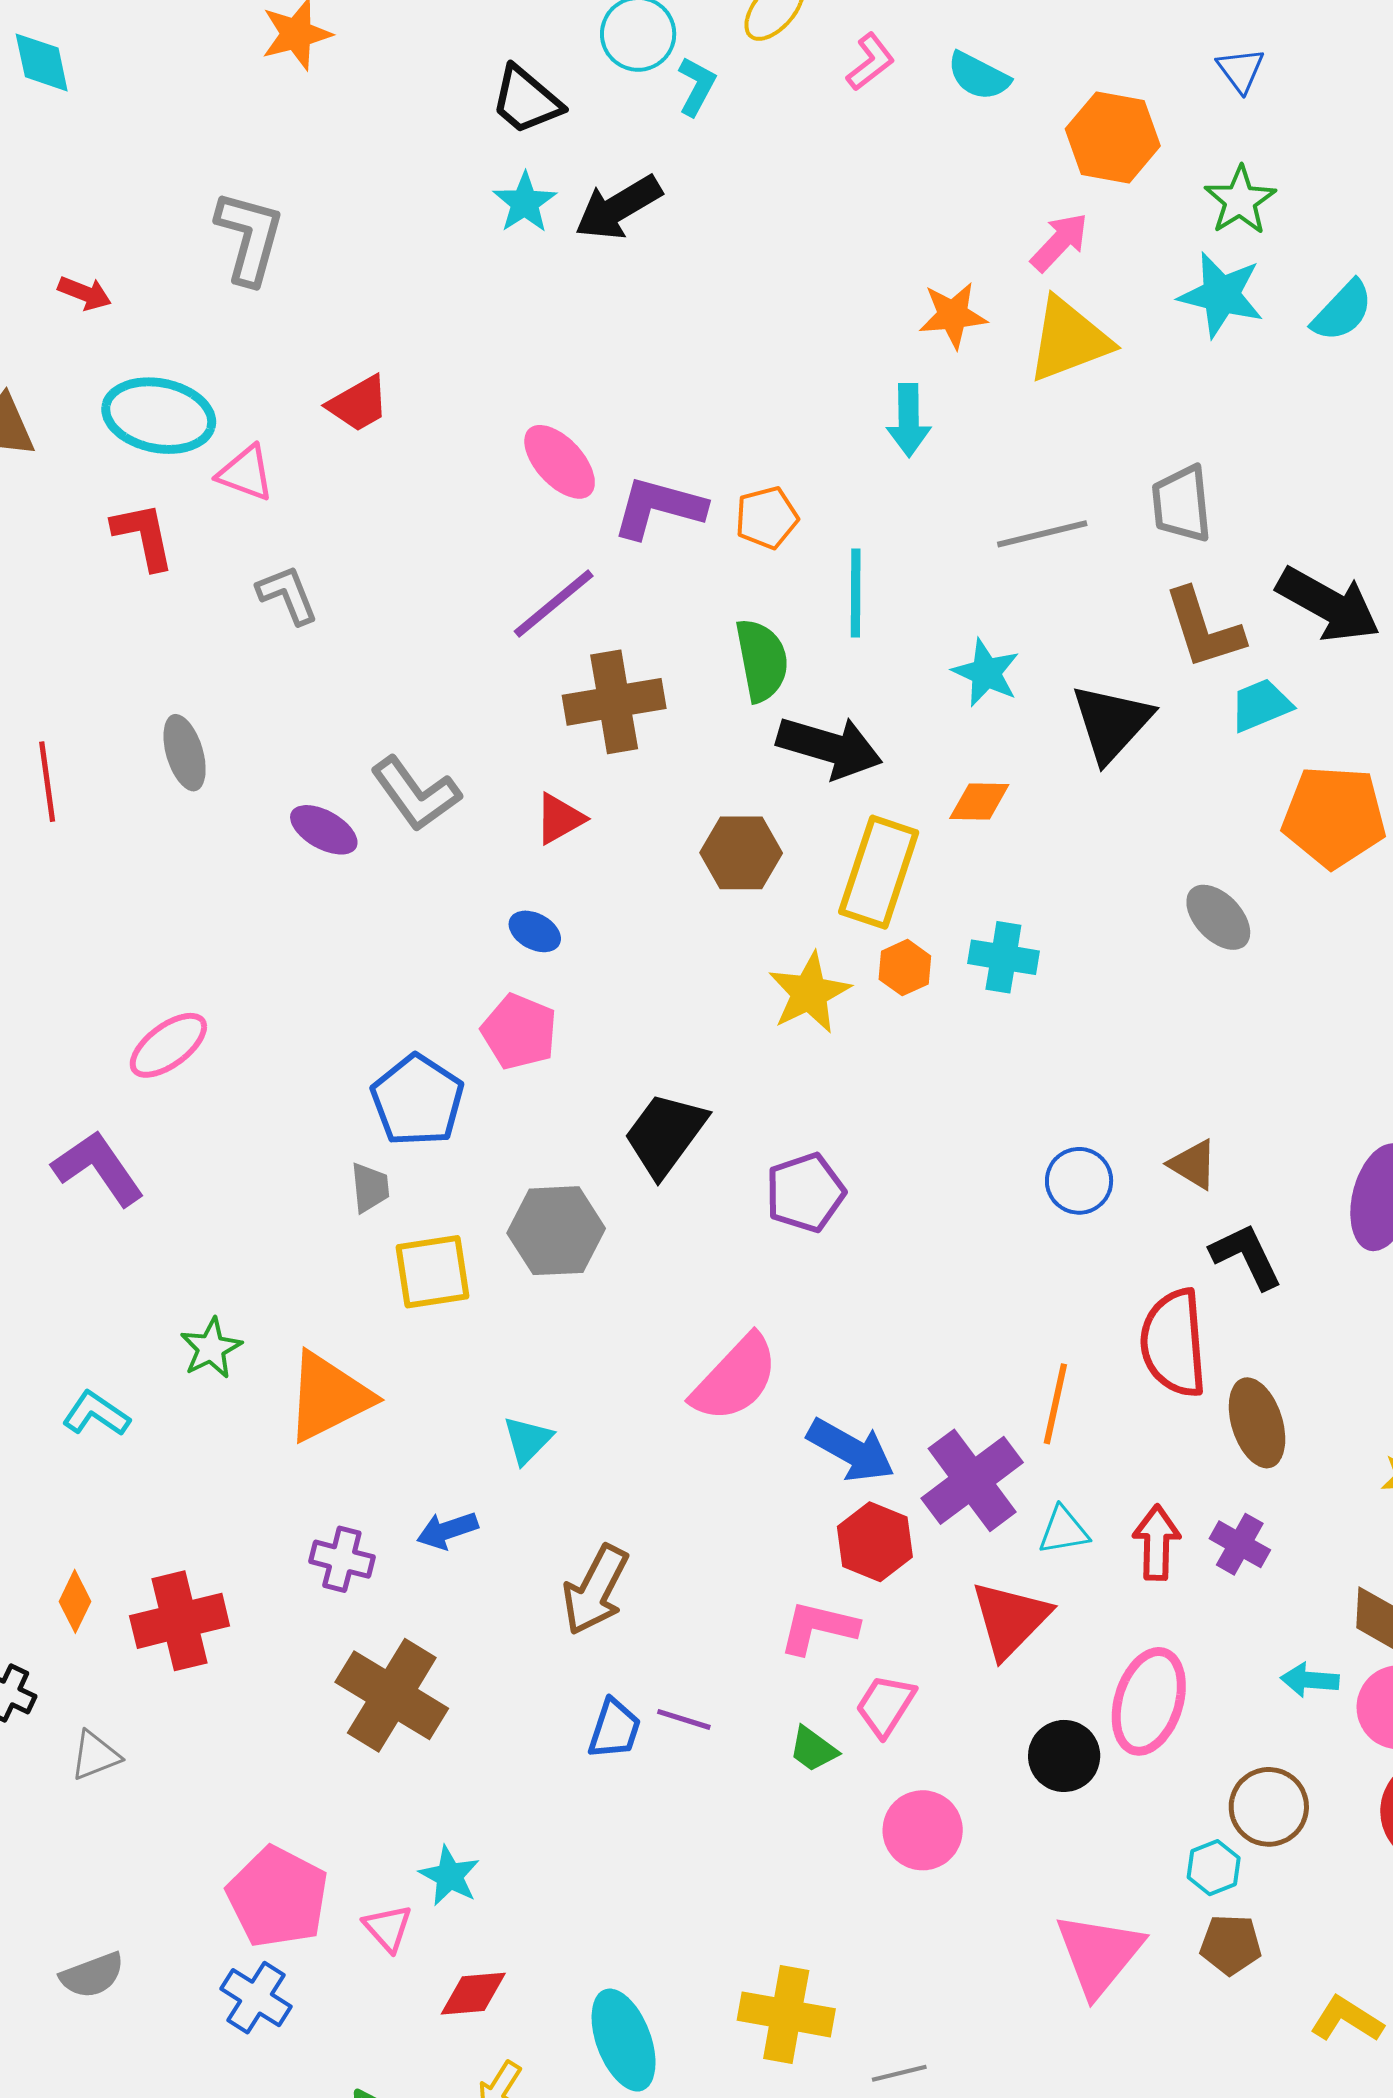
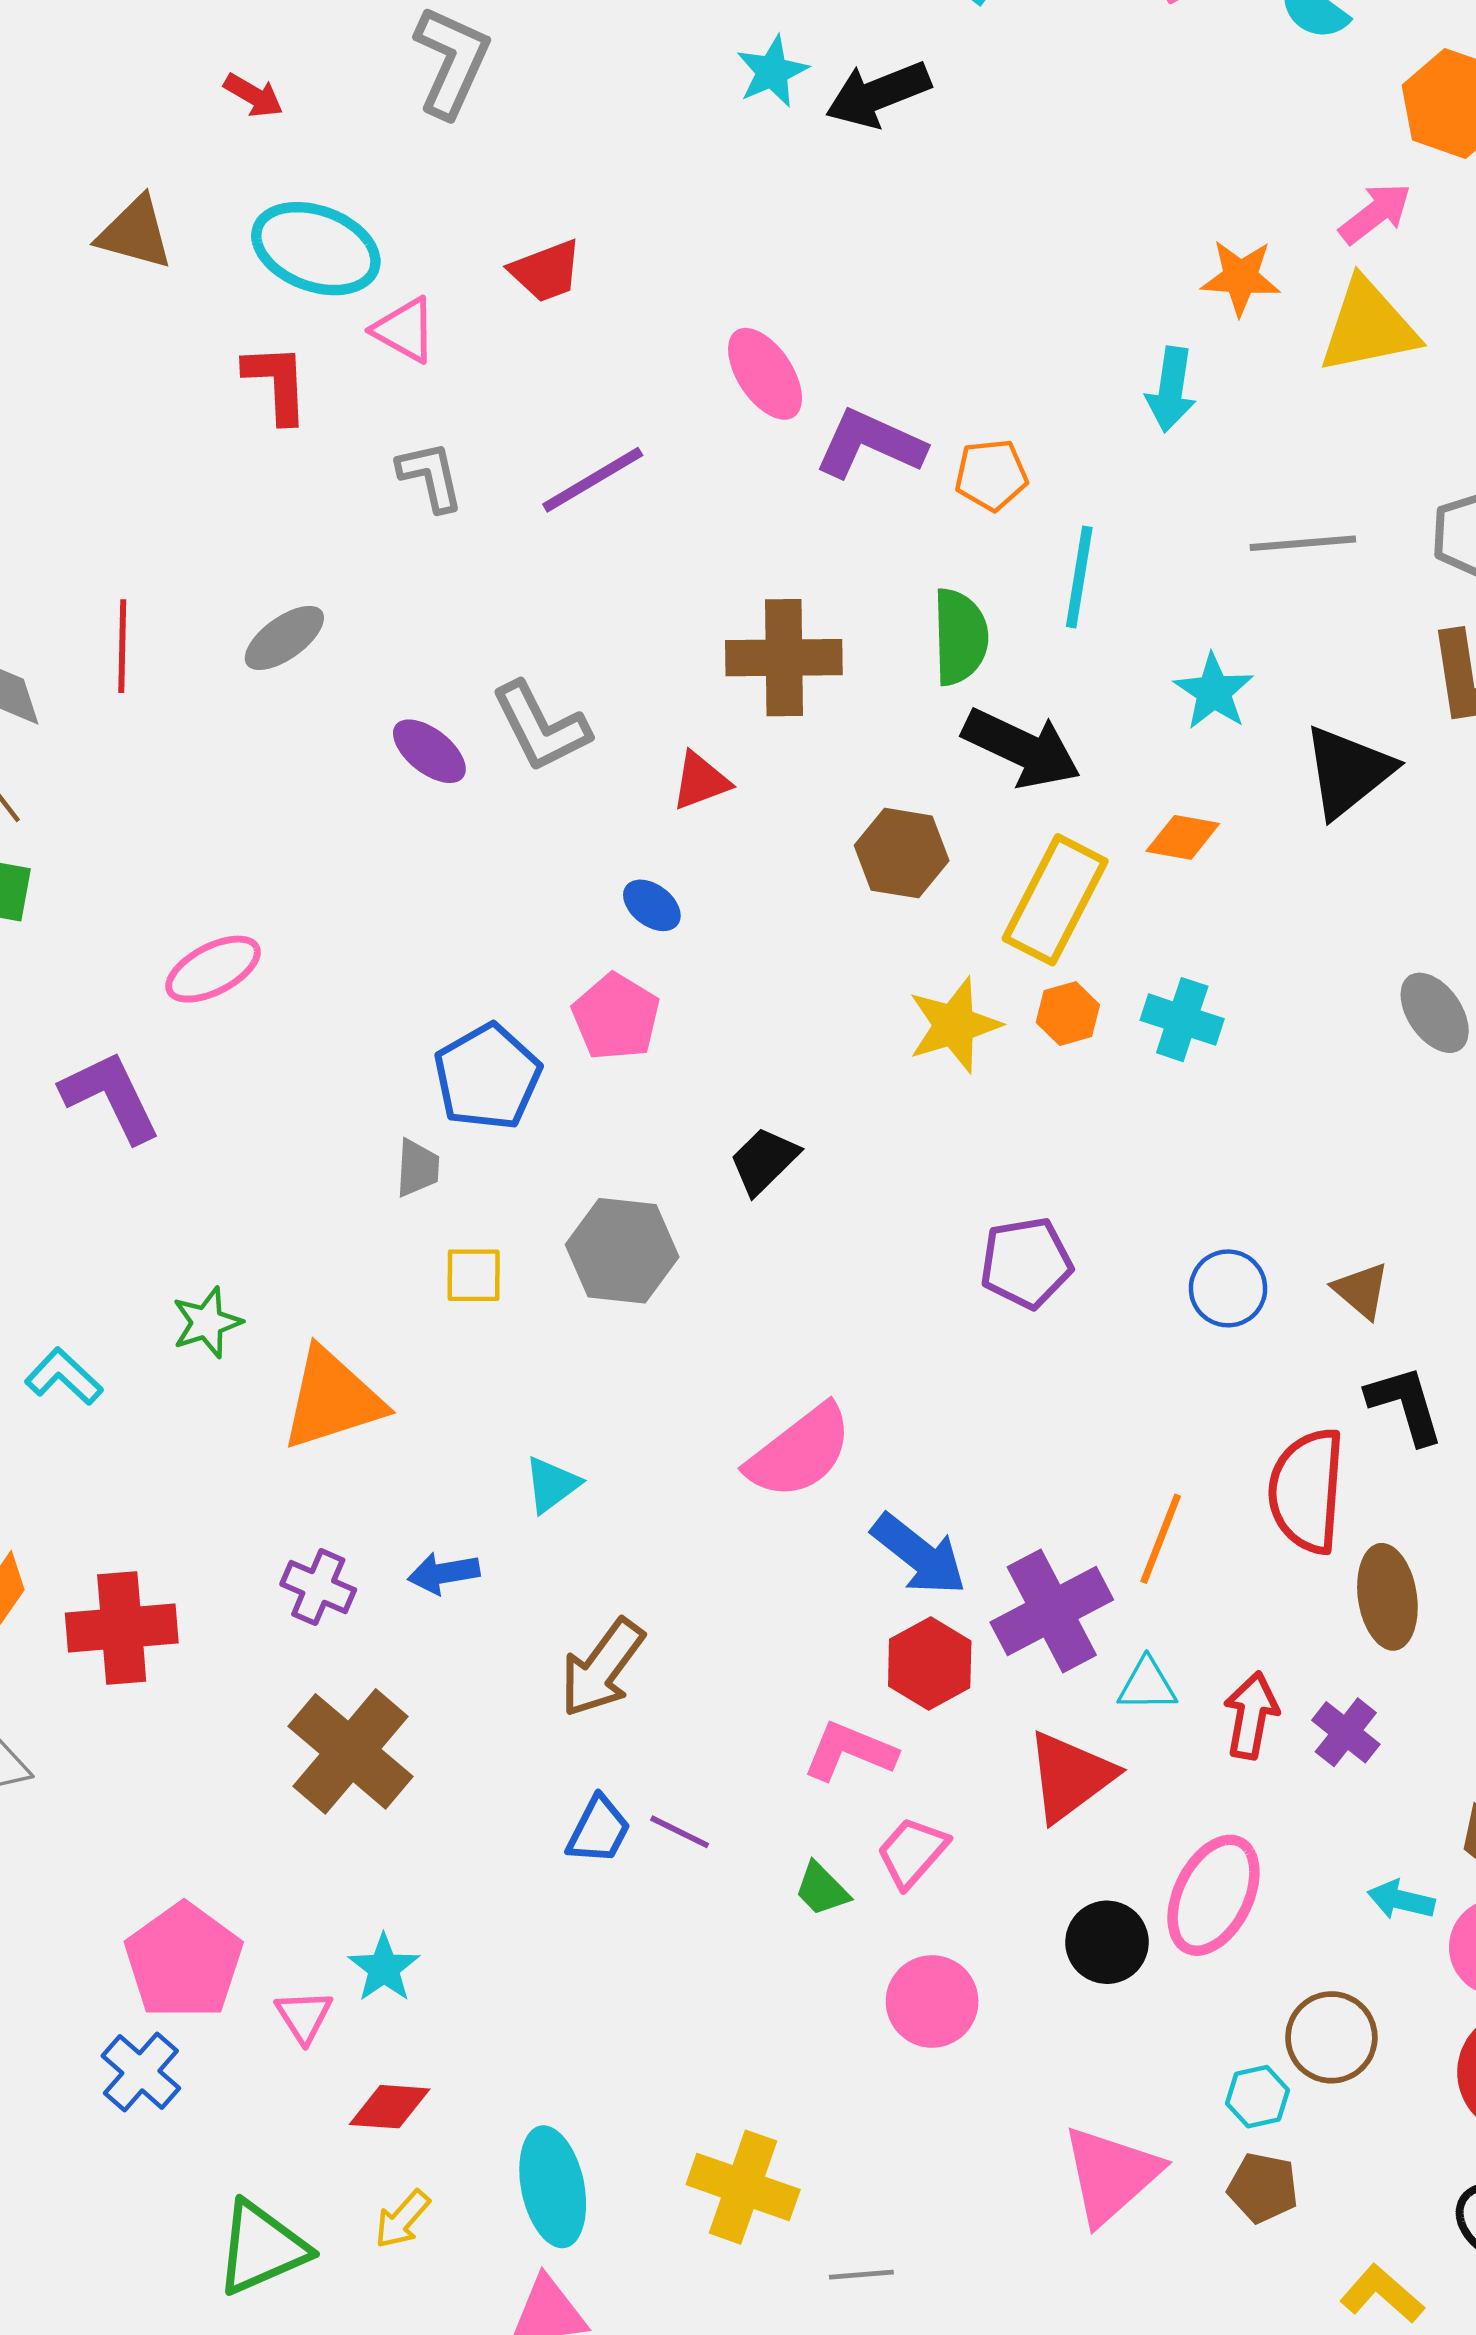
purple line: (554, 604) -> (593, 480), moved
gray ellipse: (185, 753) -> (284, 638), turned 62
black trapezoid: (665, 1134) -> (764, 1161), size x0.7
purple pentagon: (805, 1193) -> (1026, 1263), moved
yellow square: (433, 1272) -> (474, 1275), size x0.7

